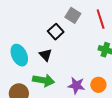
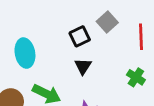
black triangle: (45, 55) -> (83, 66), moved

